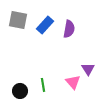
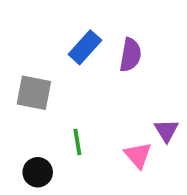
gray square: (18, 20) -> (34, 93), moved
green line: (43, 85) -> (77, 142), moved

